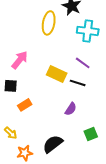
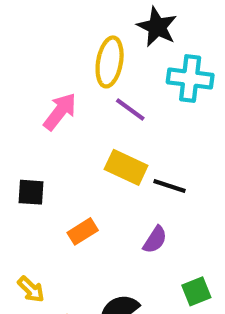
pink arrow: (20, 60) -> (60, 112), moved
purple line: (83, 63) -> (130, 110), moved
orange rectangle: (25, 105) -> (83, 231), moved

